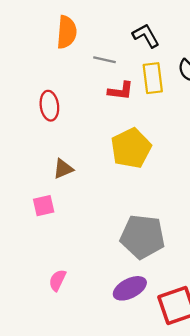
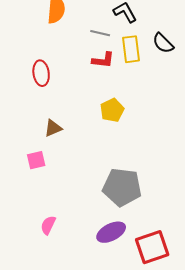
gray line: (105, 60) -> (100, 33), moved
yellow pentagon: (131, 148) -> (112, 110), size x0.7

